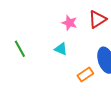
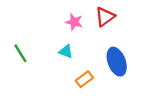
orange rectangle: (85, 75) -> (84, 79), moved

